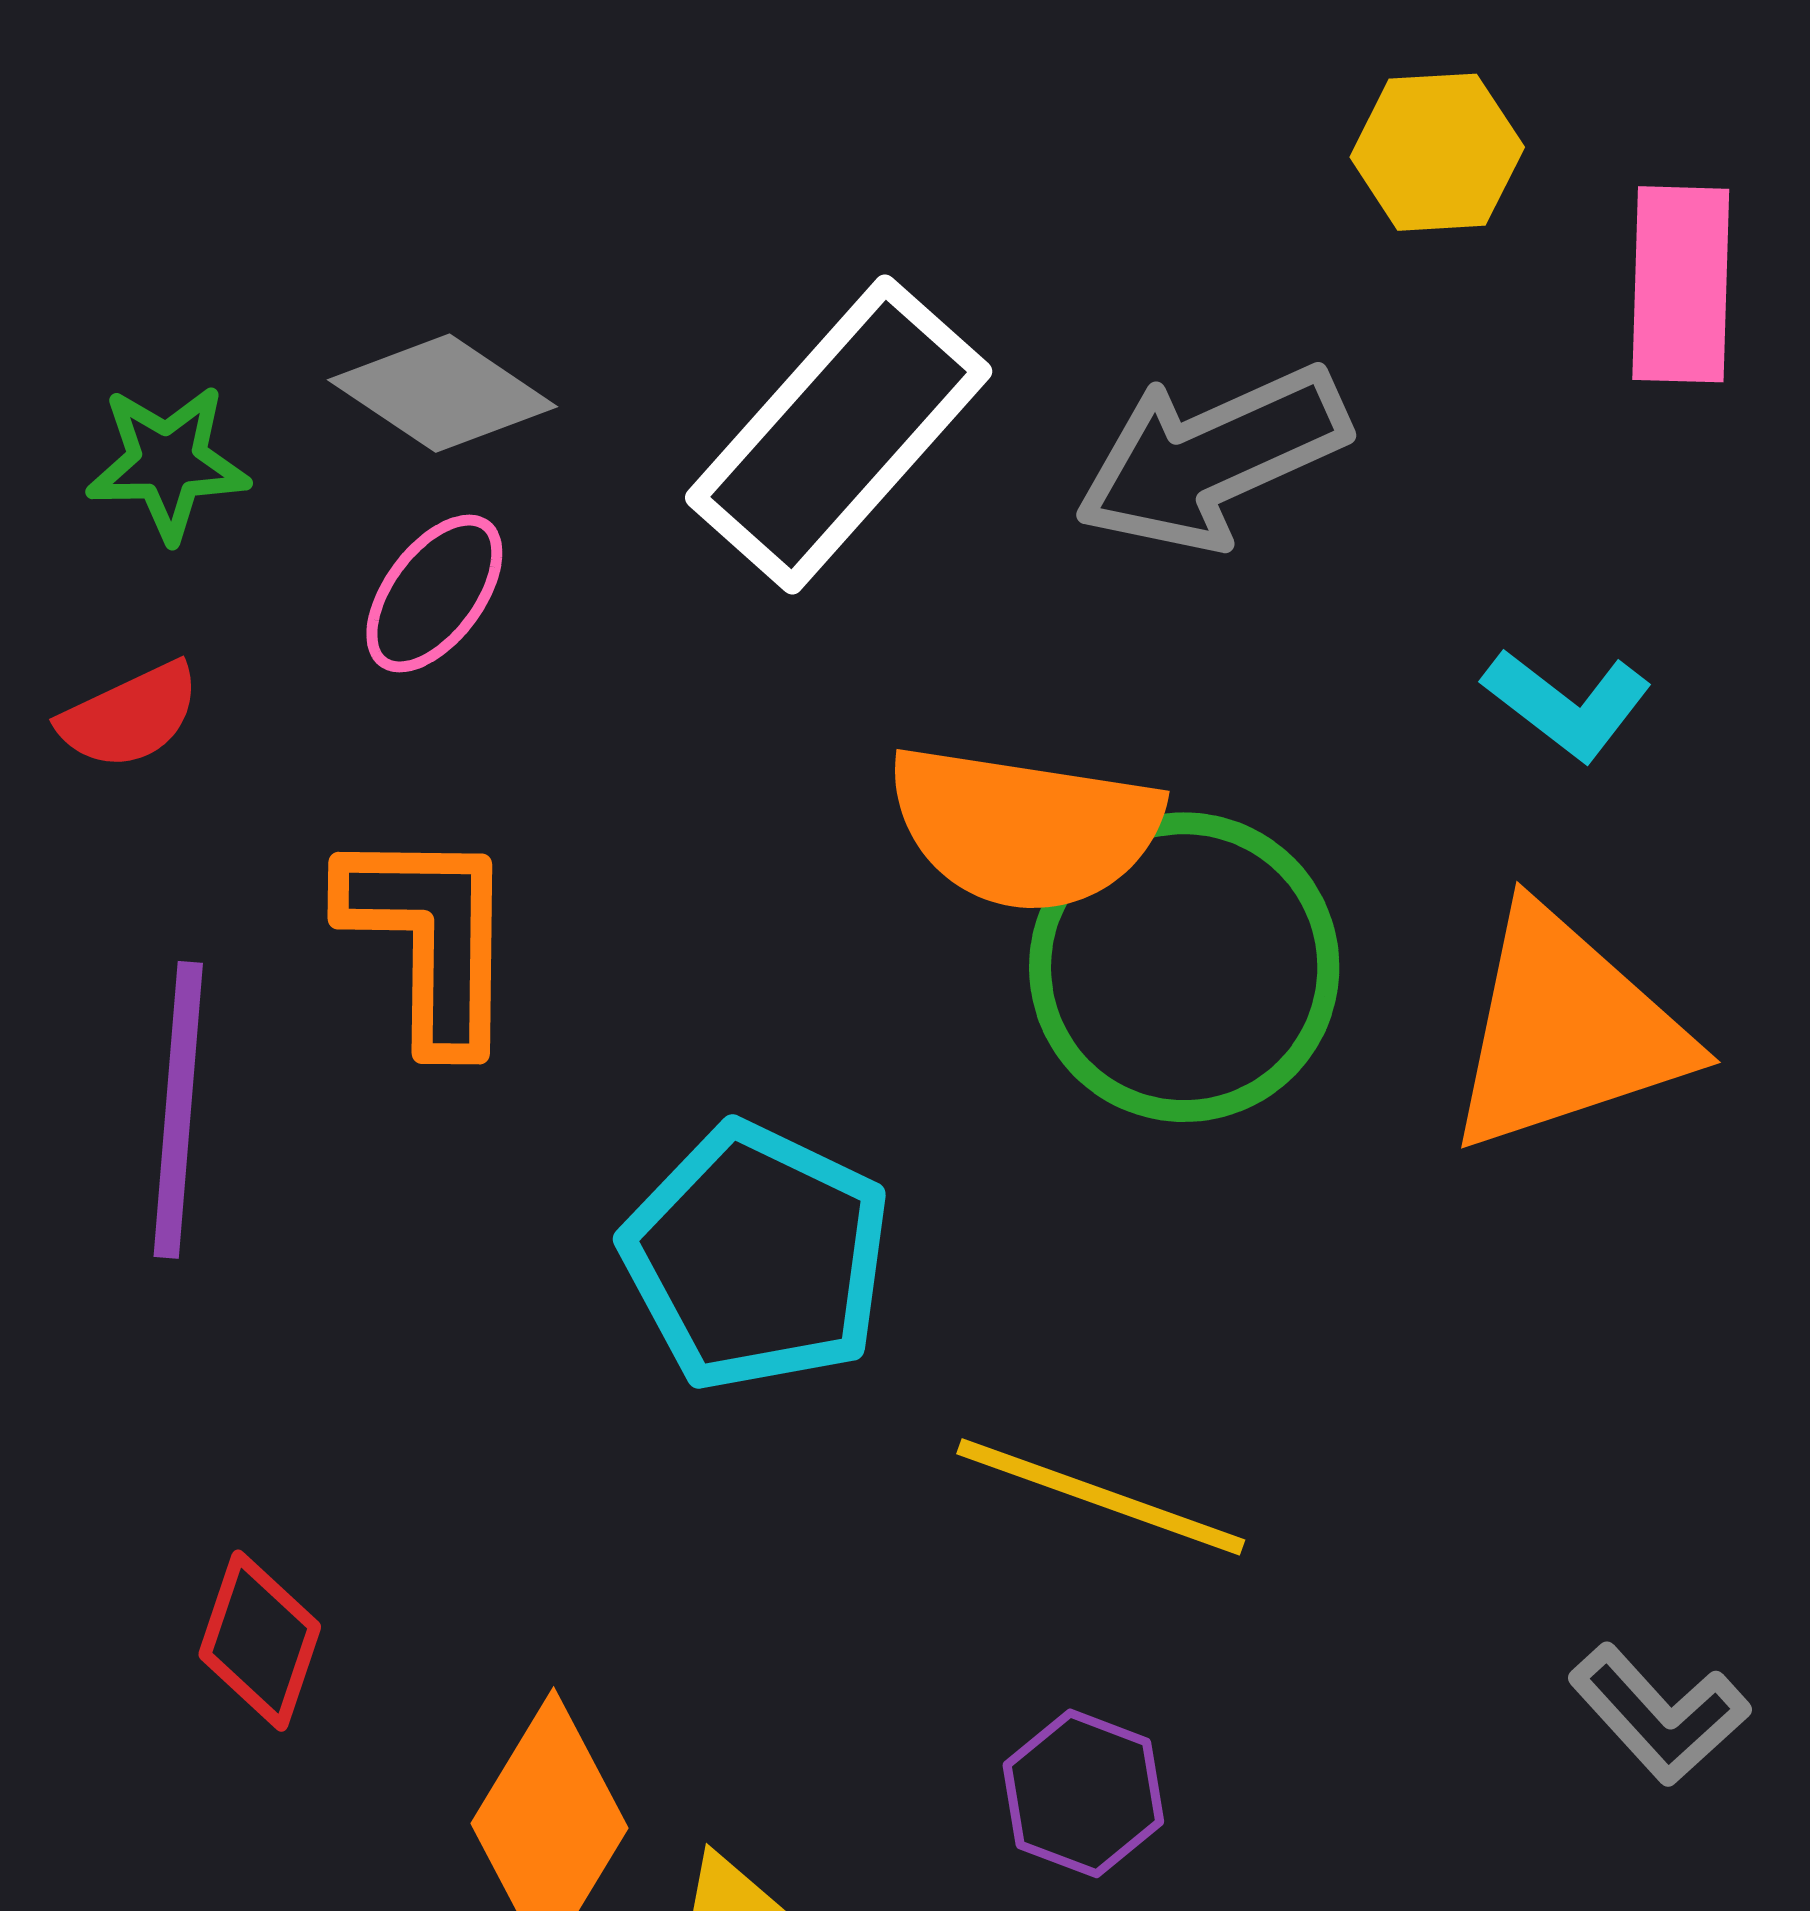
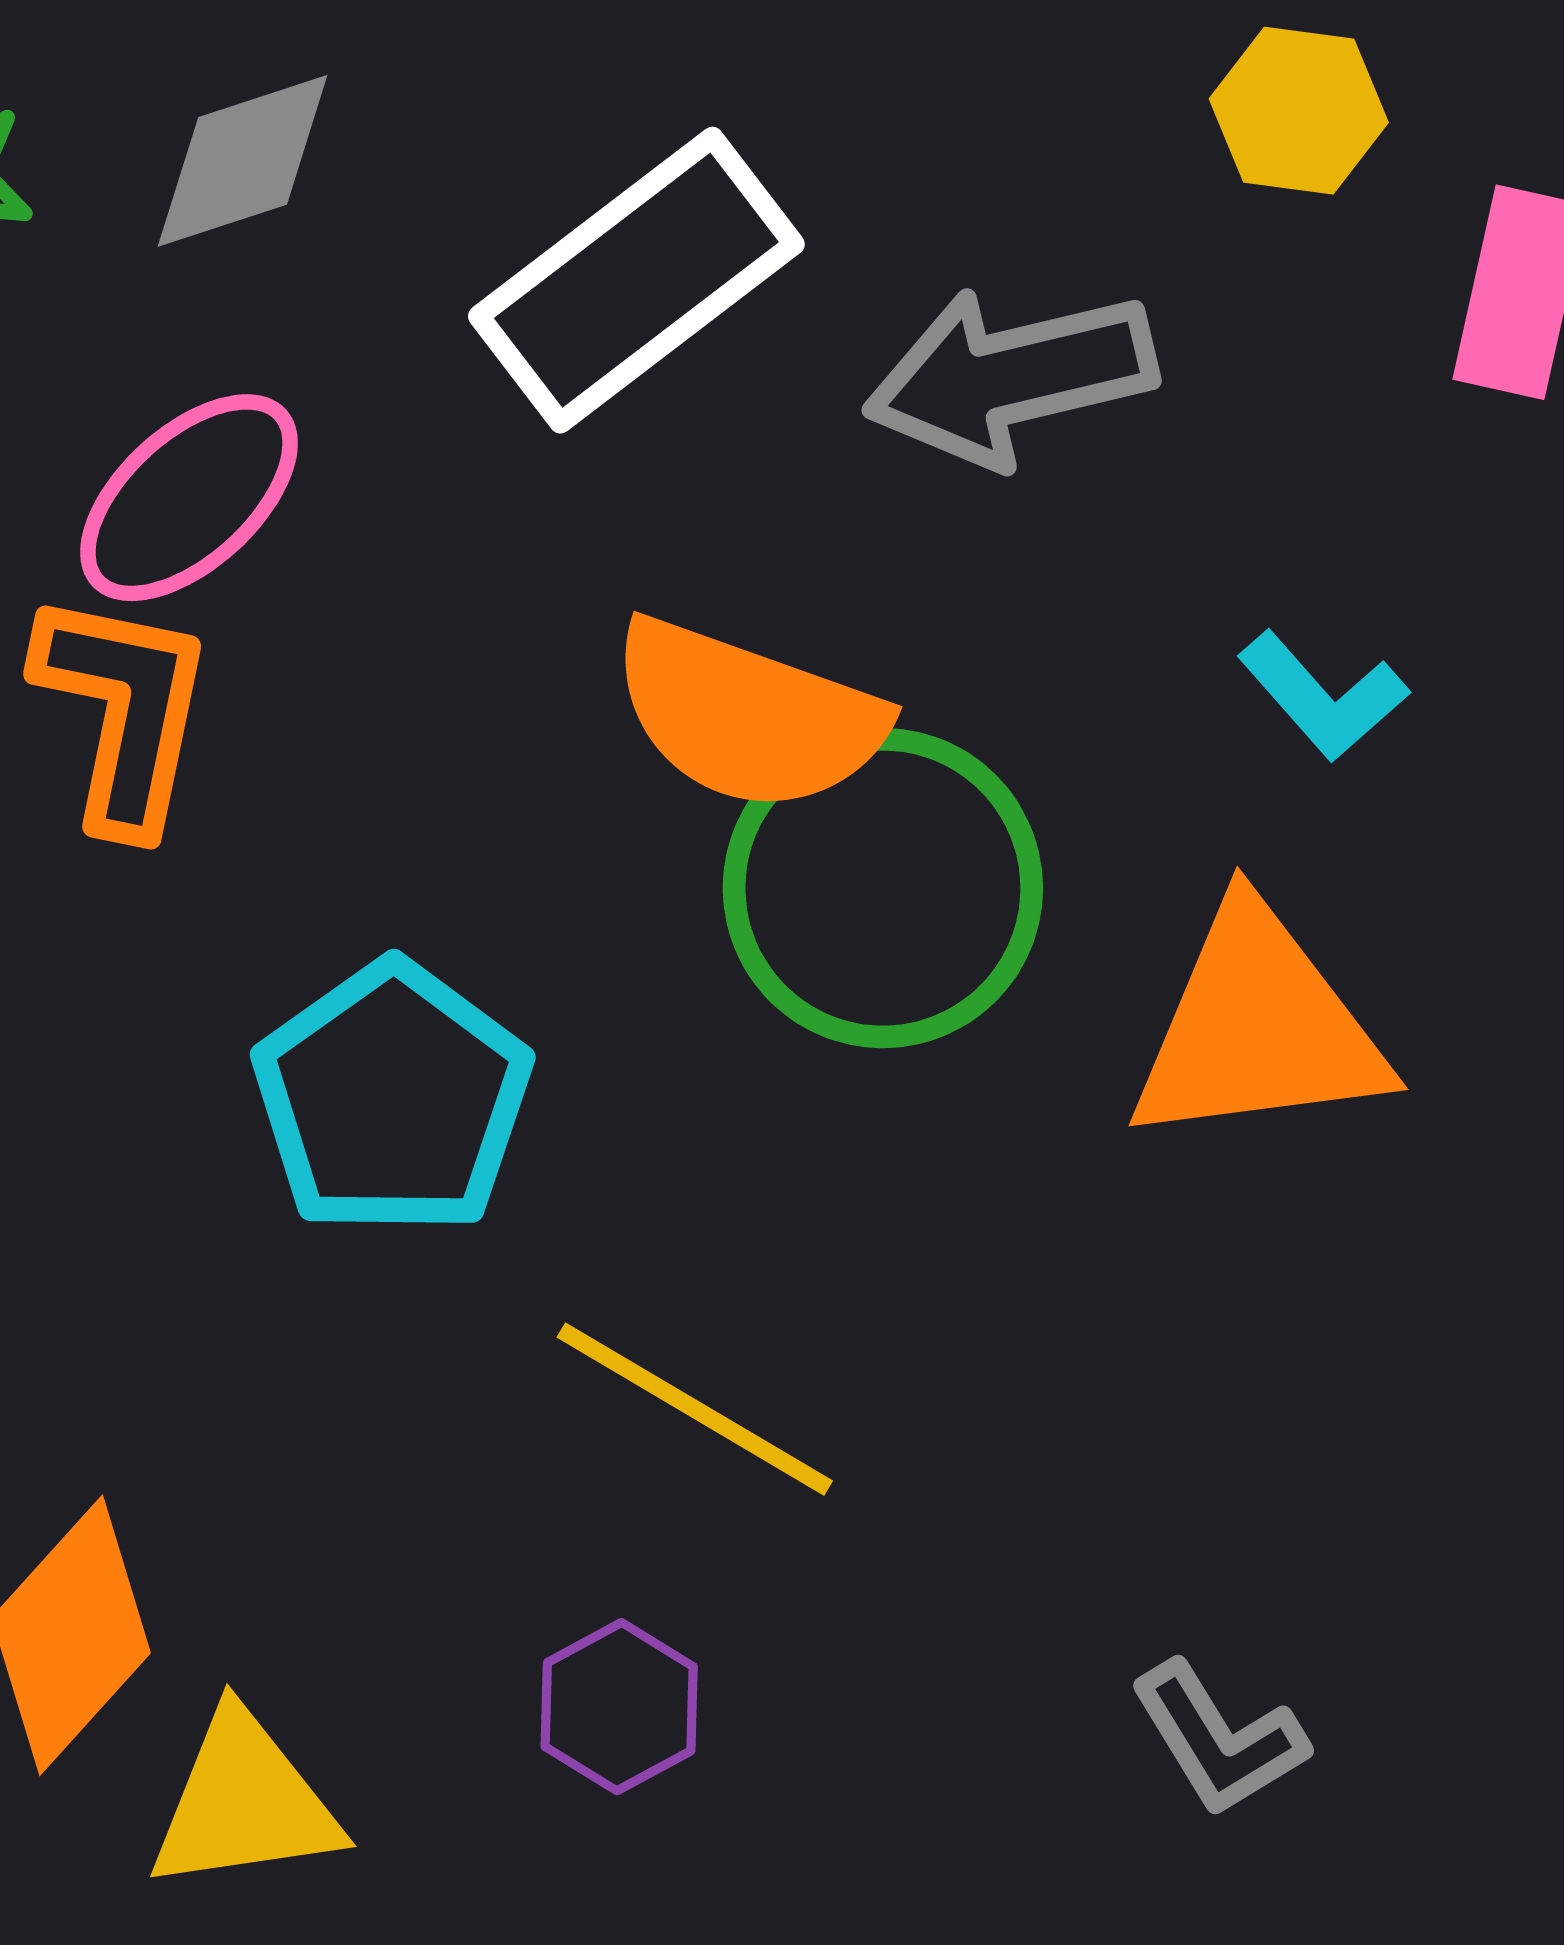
gray diamond: (443, 393) -> (243, 161), turned -63
pink ellipse: (434, 594) -> (189, 498), moved, size x1.4

